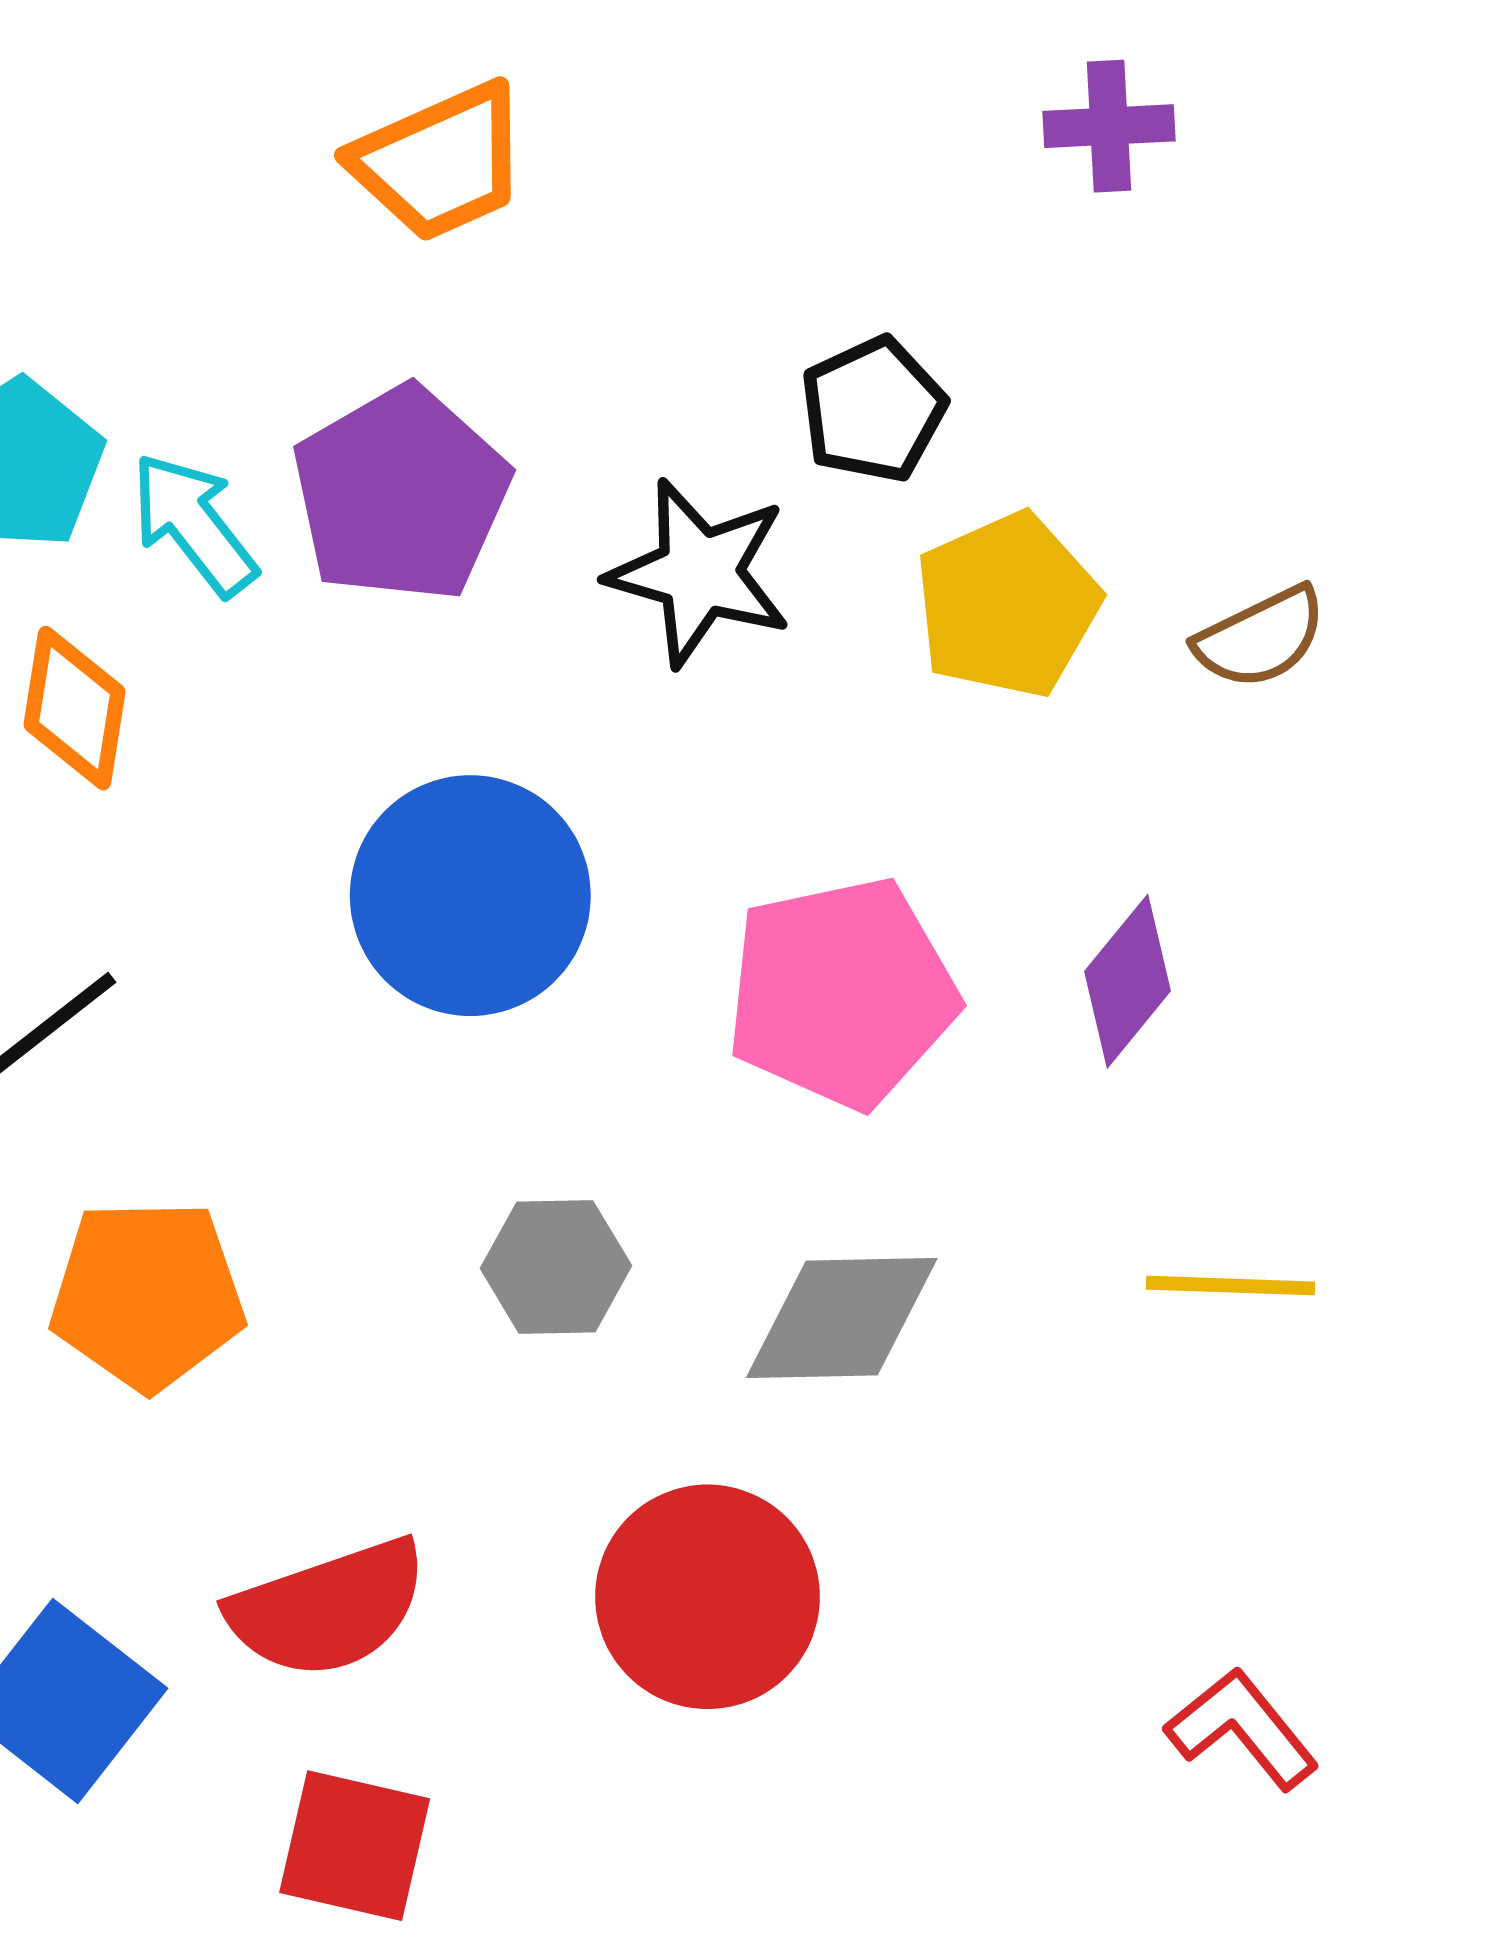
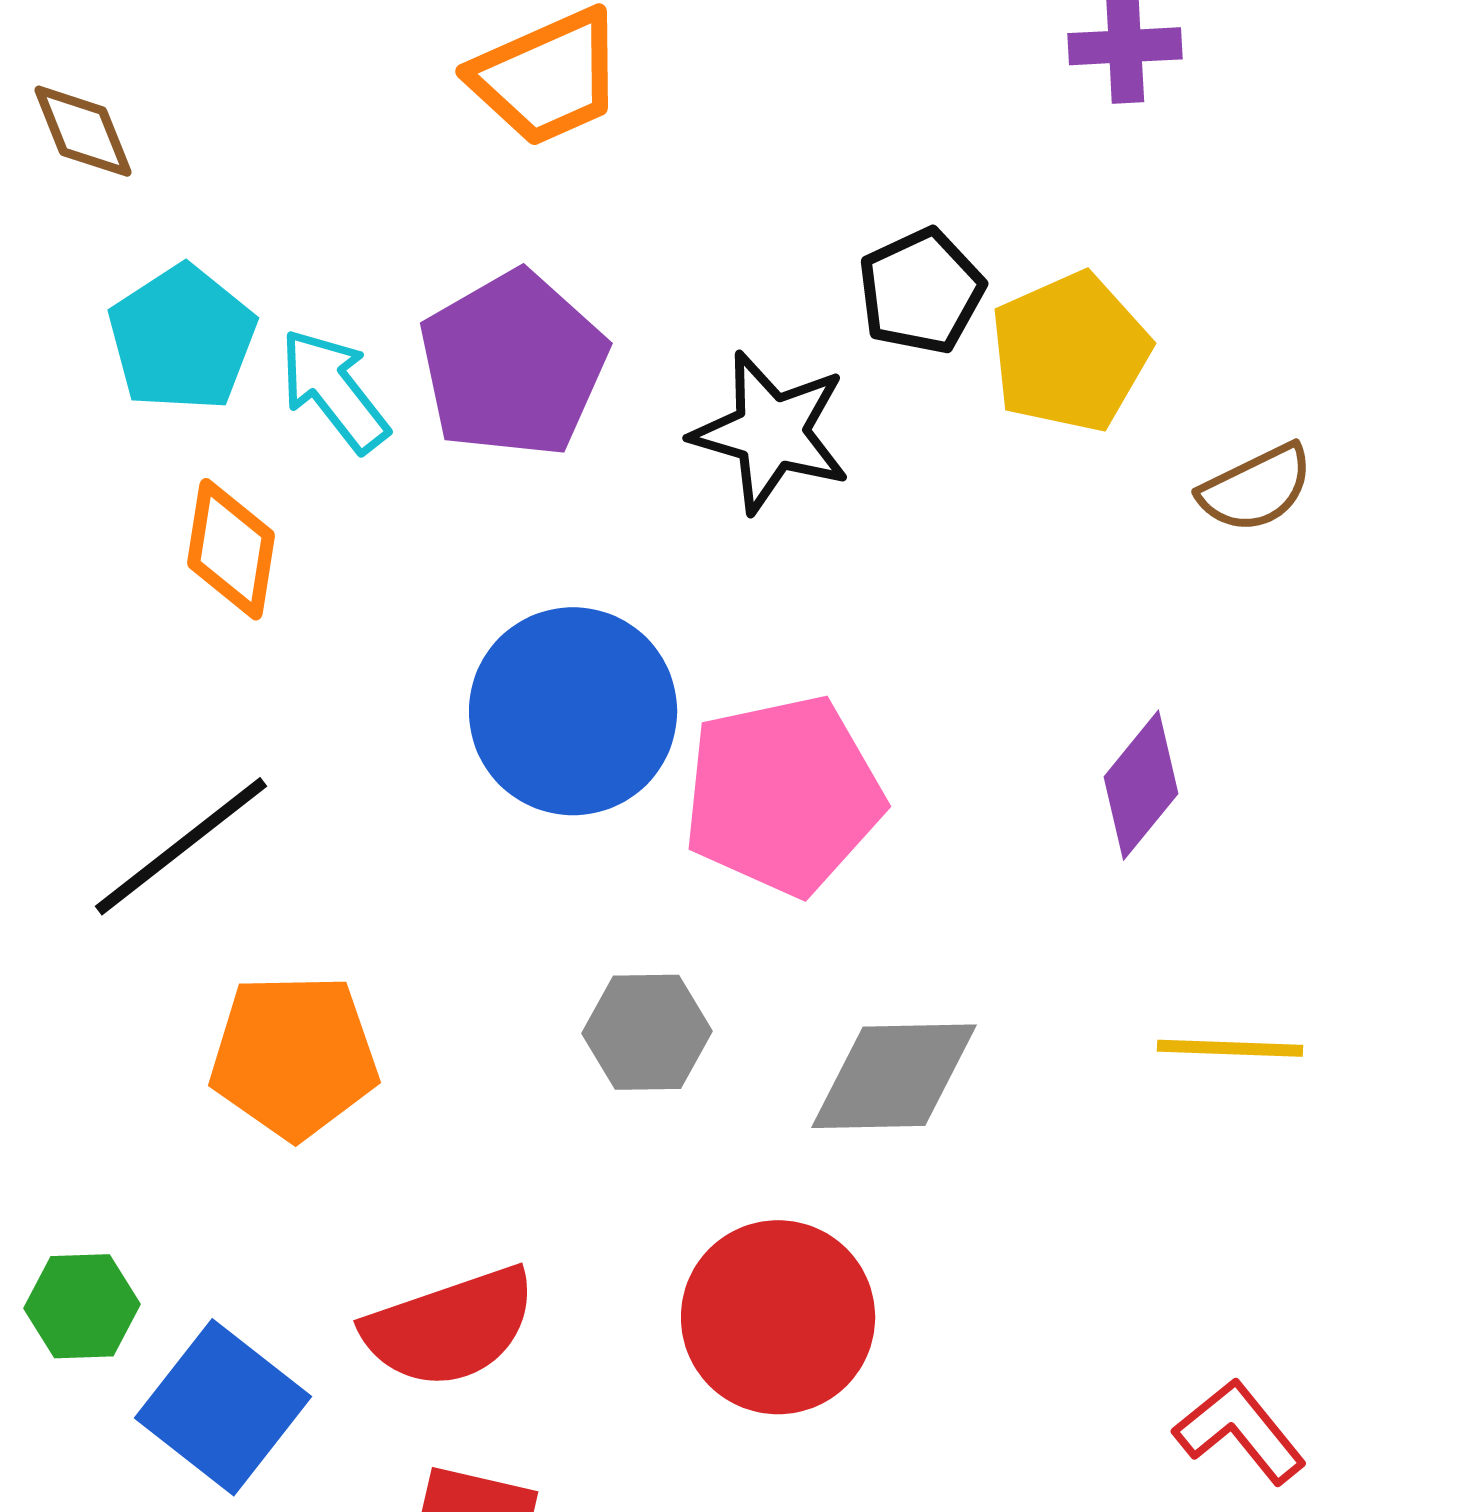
yellow pentagon: (1007, 605) -> (1070, 352), moved
pink pentagon: (842, 993) -> (783, 795), moved

